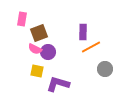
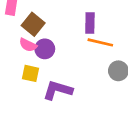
brown square: (39, 33) -> (33, 24), turned -30
orange line: (91, 47) -> (100, 42), turned 42

